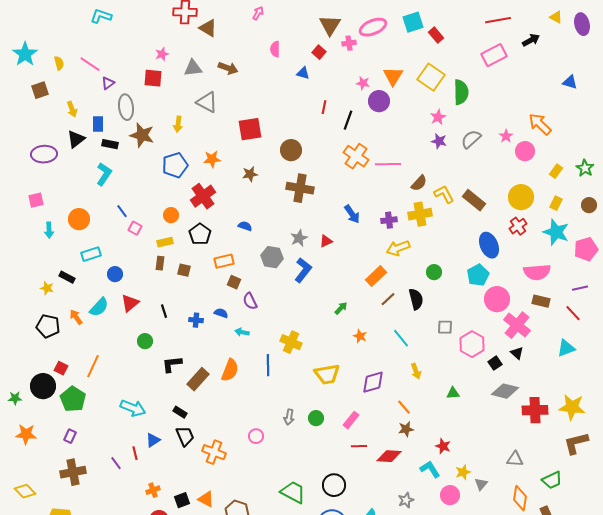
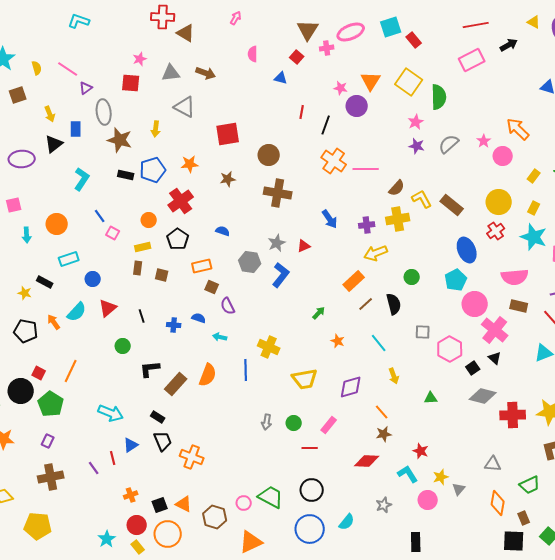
black rectangle: (110, 144) -> (126, 175), moved
pink circle: (256, 436) -> (244, 503), moved
red line: (359, 446) -> (310, 448), moved

